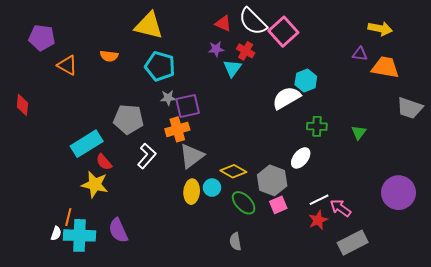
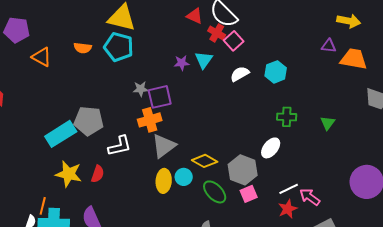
pink square: (283, 32) -> (234, 41), moved, size x0.7
purple star: (216, 49) -> (182, 63), moved
red cross: (246, 51) -> (217, 33), moved
cyan pentagon: (160, 66) -> (119, 47), moved
white semicircle: (286, 98) -> (240, 74), moved, size x0.7
gray pentagon: (128, 119) -> (89, 121), moved
white L-shape: (147, 156) -> (120, 146), turned 35
red semicircle: (104, 162) -> (98, 174), moved, turned -120

